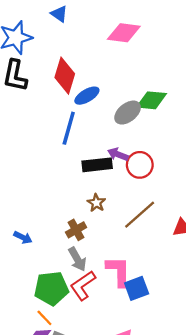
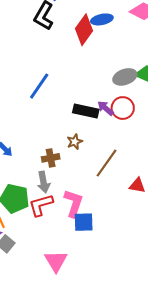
blue ellipse: (87, 96) -> (102, 19), moved
blue line: (69, 128) -> (39, 86), moved
red circle: (140, 165) -> (123, 108), moved
brown line: (140, 215) -> (107, 163), turned -32

